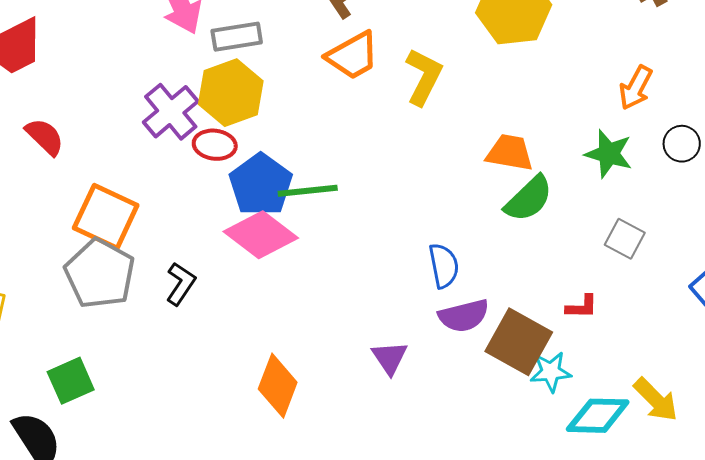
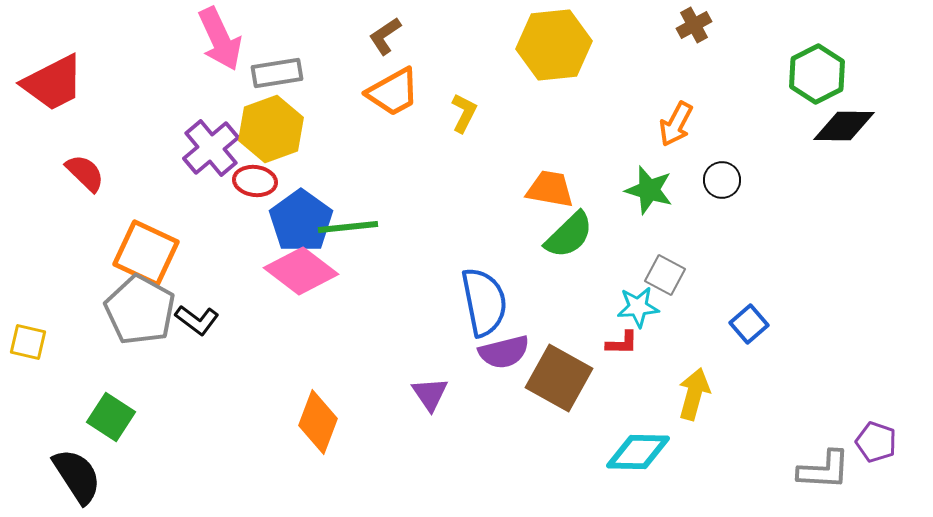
yellow L-shape: (424, 77) -> (464, 113), size x0.7
blue semicircle: (444, 266) -> (484, 302), size x1.5
black L-shape: (181, 284) -> (197, 320), moved, turned 93
cyan star: (551, 372) -> (638, 307), moved
green square: (71, 381) -> (111, 417), turned -33
yellow arrow: (656, 400) -> (694, 394), moved, turned -120

